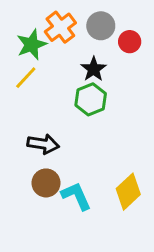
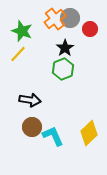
orange cross: (60, 27) -> (55, 19), moved
green star: (32, 45) -> (22, 31), turned -30

